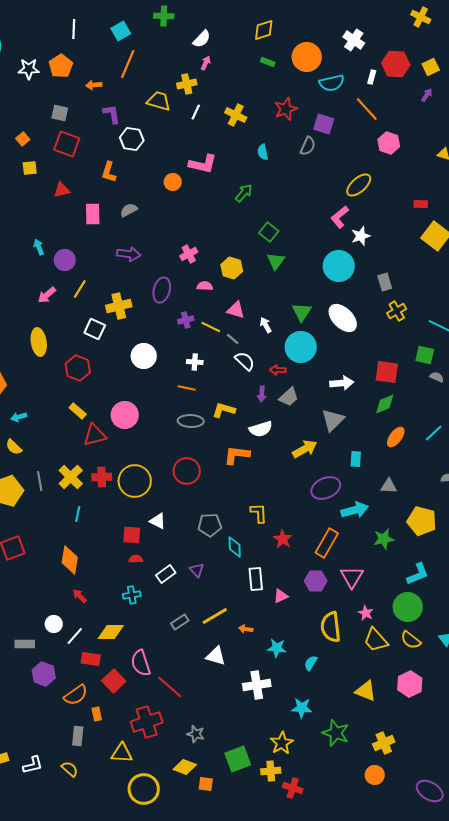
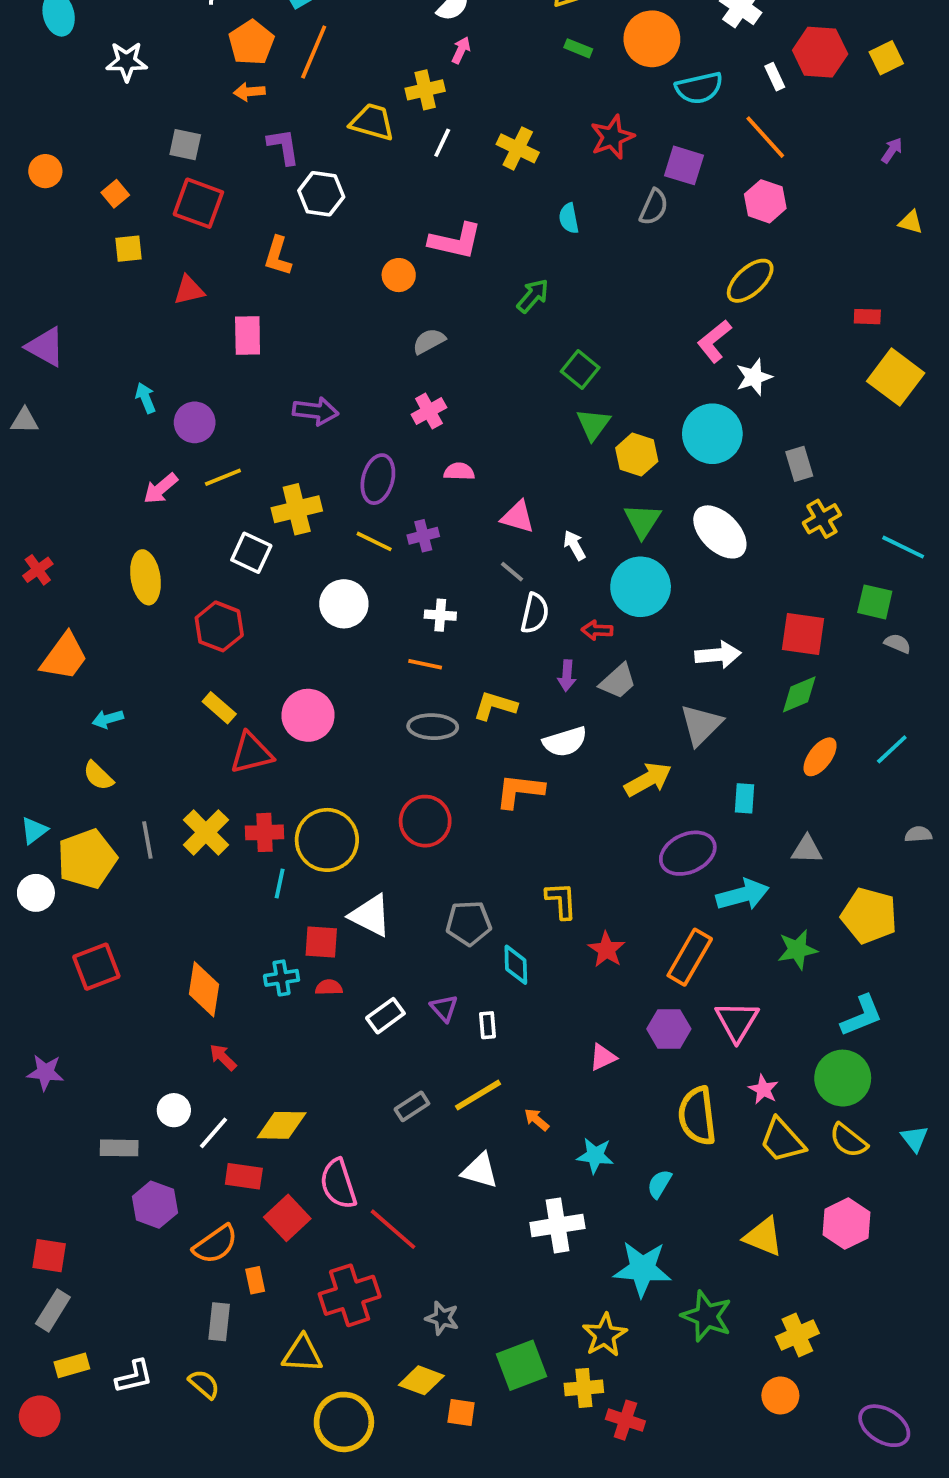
orange pentagon: (61, 66) -> (251, 43), moved
white rectangle: (372, 77) -> (775, 77), turned -40
purple arrow: (427, 95) -> (892, 150), moved
pink hexagon: (389, 143) -> (765, 201), moved
gray semicircle: (129, 210) -> (429, 341), moved
yellow hexagon: (232, 268) -> (637, 455), moved
yellow line: (80, 289) -> (223, 477), turned 36
yellow line: (211, 327) -> (374, 541), moved
white semicircle: (245, 361) -> (535, 613), turned 60
cyan line: (78, 514) -> (280, 883), moved
white triangle: (158, 521) -> (370, 916), size x1.4
white rectangle: (256, 579) -> (487, 1025), moved, size x0.6
cyan cross: (132, 595) -> (282, 978), moved
orange arrow: (246, 629) -> (537, 1120), turned 32
cyan star: (302, 708) -> (642, 1269), size x1.4

